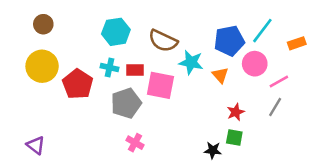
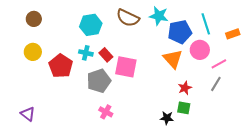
cyan line: (262, 31) -> (206, 24), turned -55
brown semicircle: (163, 41) -> (128, 18), moved
cyan star: (191, 62) -> (159, 16), moved
yellow circle: (42, 66) -> (33, 52), size x0.7
red rectangle: (135, 70) -> (106, 55), turned 48
orange triangle: (220, 75) -> (173, 59), size x1.5

